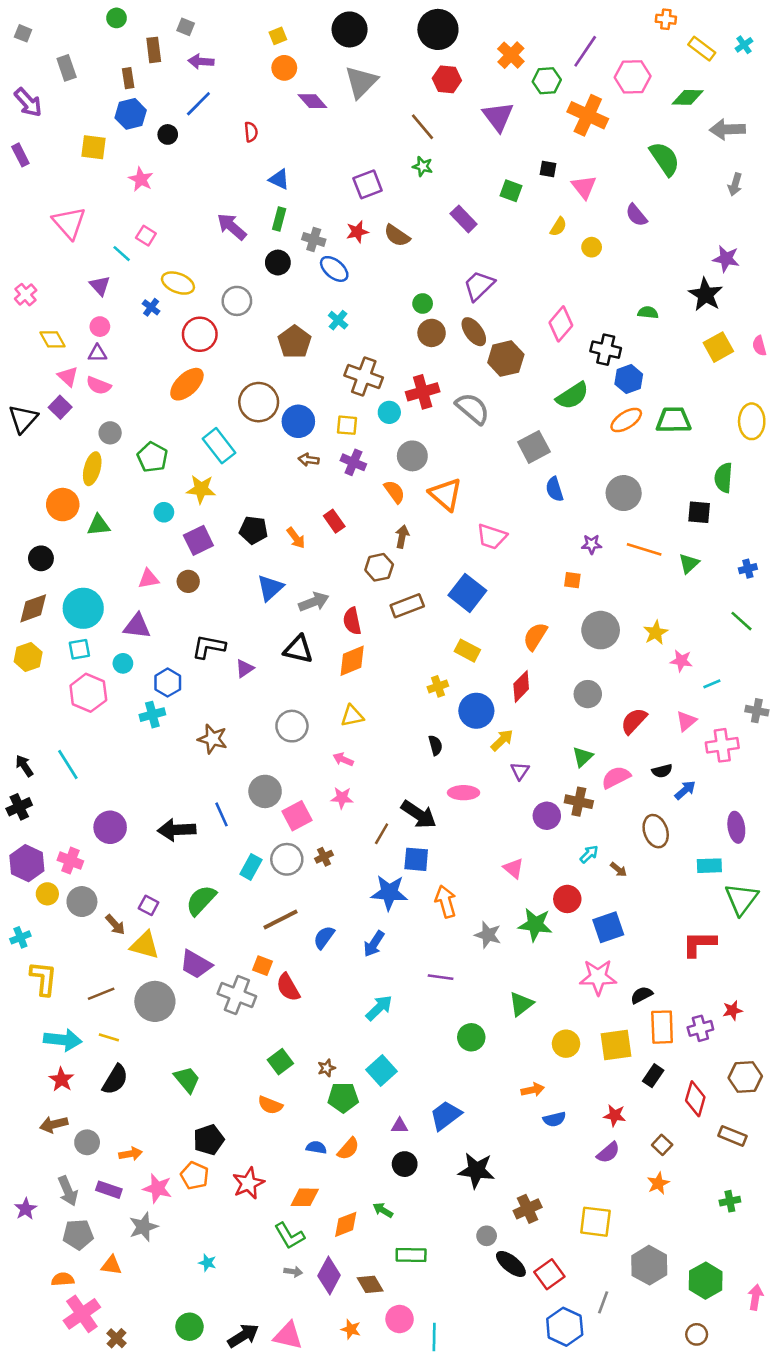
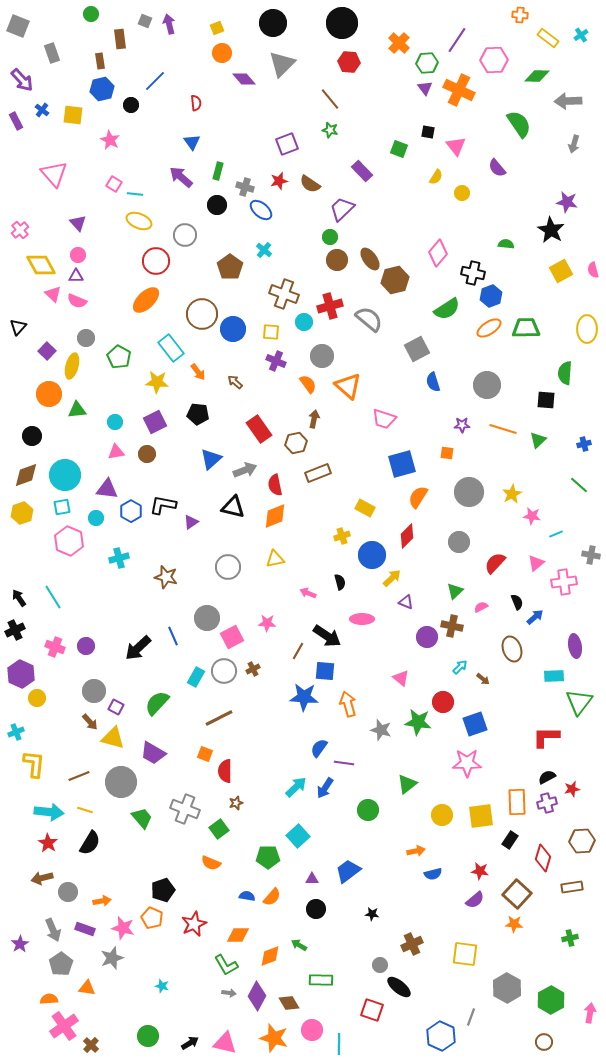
gray square: (23, 33) -> (18, 26), size x1.6
purple arrow: (201, 61) -> (169, 24), moved, turned 72
purple triangle: (498, 117) -> (425, 88), moved, size x0.6
blue triangle: (279, 179) -> (192, 142), moved, turned 30
cyan line: (122, 254) -> (135, 194), moved, turned -35
purple trapezoid: (479, 286) -> (342, 209), moved
blue cross: (151, 307) -> (42, 110), moved
yellow diamond: (52, 339) -> (41, 265), size x1.4
purple square: (60, 407) -> (47, 351), moved
black triangle: (23, 419) -> (18, 327), size x0.7
brown arrow: (309, 460) -> (235, 382), moved, turned 35
cyan circle: (164, 512) -> (115, 422), moved
red rectangle: (334, 521) -> (259, 429), moved, size x1.5
orange arrow: (296, 538) -> (198, 372), moved
blue square: (467, 593) -> (402, 464), moved, turned 36
blue hexagon: (168, 683) -> (131, 511), moved
pink arrow: (343, 759) -> (308, 593), moved
purple triangle: (520, 771) -> (406, 602), turned -42
black semicircle: (662, 771) -> (517, 602), turned -98
pink semicircle: (616, 777) -> (481, 607), size x0.6
purple circle: (110, 827) -> (86, 646), size x0.7
black arrow: (177, 830) -> (138, 648), turned -40
pink cross: (70, 861) -> (55, 647), moved
gray circle: (82, 902) -> (94, 691), moved
blue semicircle: (324, 937) -> (319, 748), moved
blue arrow: (374, 944) -> (325, 788), moved
red semicircle: (288, 987) -> (225, 771), turned 30
gray cross: (237, 995) -> (185, 809), moved
black semicircle: (642, 995) -> (547, 777), moved
brown star: (327, 1068) -> (236, 803), moved
green trapezoid: (187, 1080) -> (142, 818), moved
brown rectangle: (732, 1136) -> (572, 887), turned -30
brown square: (662, 1145) -> (517, 894), size x1.8
black star: (476, 1170) -> (372, 914), size x0.5
orange star: (658, 1183) -> (514, 924), turned 30
gray pentagon: (78, 1234) -> (61, 964), turned -30
red square: (549, 1274) -> (372, 1010), moved, turned -35
orange star: (351, 1329) -> (274, 1038), size x1.8
black arrow: (243, 1336) -> (190, 1043), size x0.7

